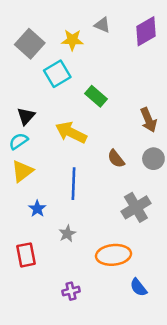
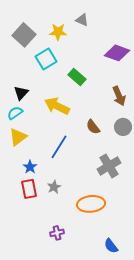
purple diamond: (146, 31) -> (117, 53), moved, turned 50
blue line: (74, 184) -> (59, 147), turned 30
red rectangle: (26, 255) -> (29, 189), moved
blue semicircle: (138, 287) -> (111, 246), moved

